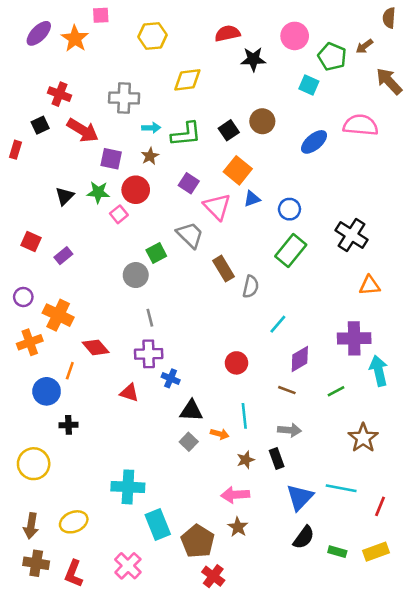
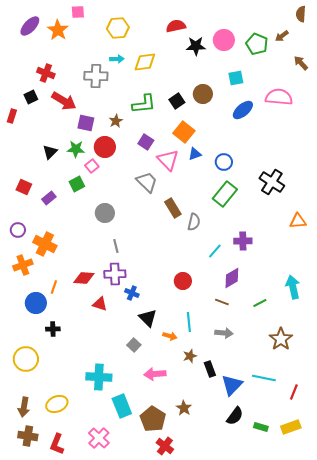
pink circle: (295, 36) -> (224, 40), moved
brown arrow: (389, 81) -> (301, 63), size x0.7
cyan square: (309, 85) -> (236, 78), moved, turned -35
cyan arrow: (151, 128) -> (117, 59), moved
green square: (156, 253) -> (77, 184), moved
orange triangle: (370, 285) -> (298, 221), moved
purple cross: (354, 338) -> (243, 241), moved, size x0.7
red diamond: (96, 347) -> (84, 278), moved, turned -45
black triangle: (191, 411) -> (148, 318), turned 42
gray square: (189, 442) -> (134, 345), moved
black rectangle: (277, 459) -> (210, 369), moved
pink arrow: (235, 495) -> (155, 374), moved

